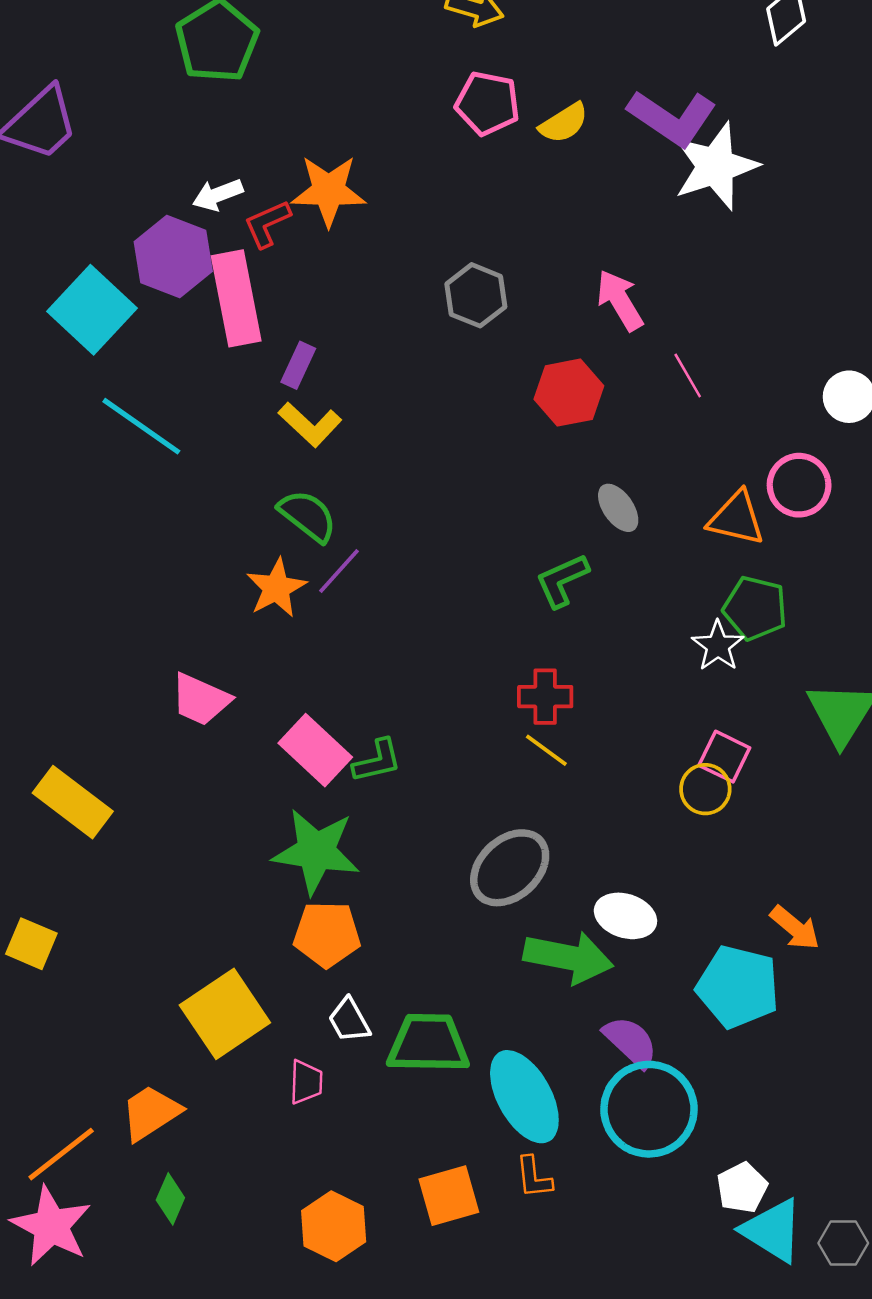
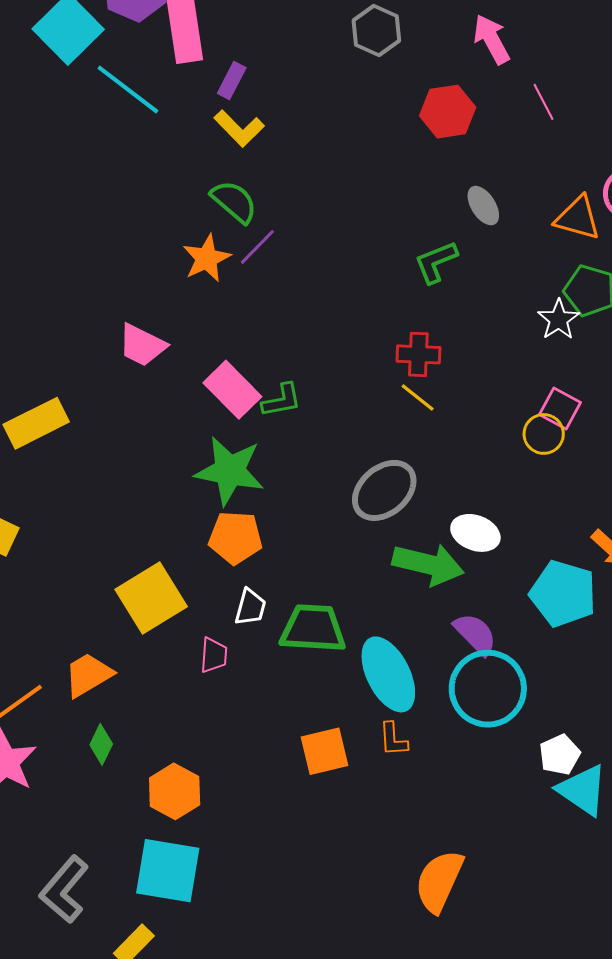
cyan line: (141, 426) -> (128, 89), moved
yellow rectangle: (73, 802) -> (36, 423), turned -66
white trapezoid: (349, 1020) -> (250, 607), turned -138
orange hexagon: (334, 1226) -> (175, 791), moved

